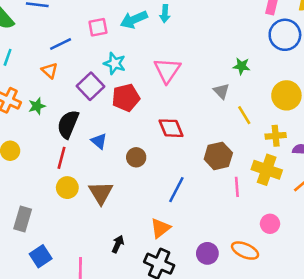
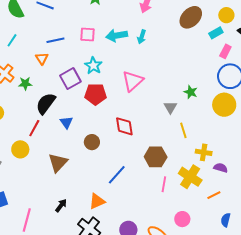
yellow circle: (286, 95) -> (224, 105), moved
yellow circle: (67, 188) -> (20, 149), moved

